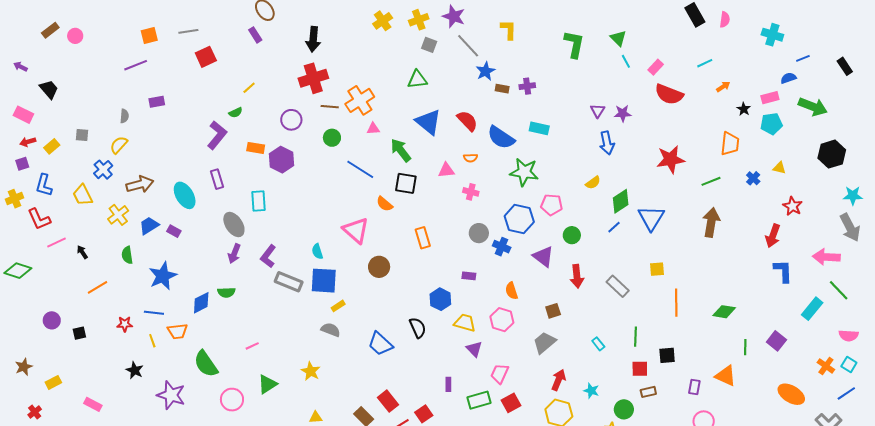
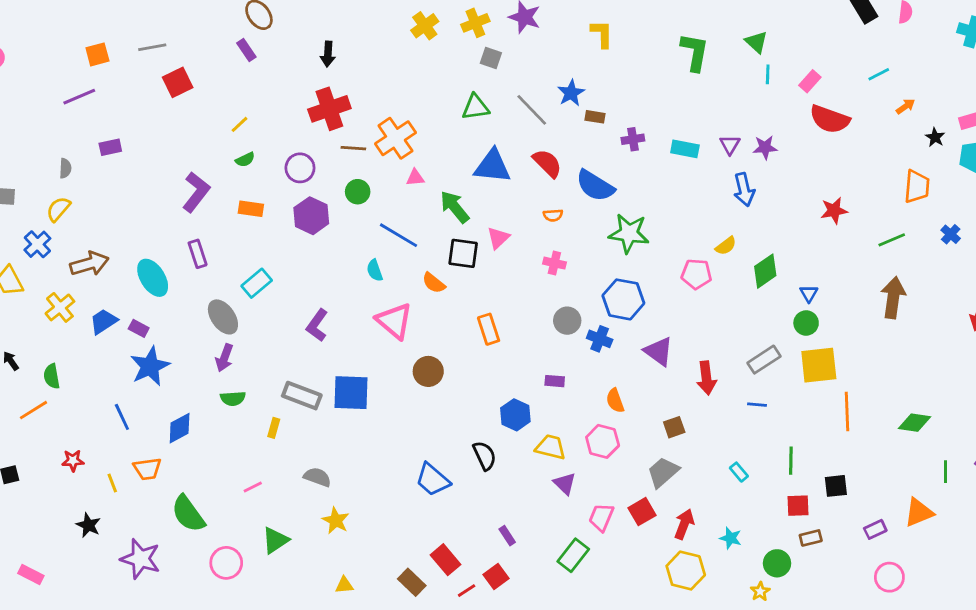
black arrow: (313, 39) -> (328, 54), size x0.7
gray line: (468, 46) -> (532, 110), moved
cyan line: (626, 61) -> (768, 74), turned 32
purple cross: (527, 86) -> (633, 139), moved
green semicircle: (236, 113) -> (245, 160), moved
blue triangle: (428, 122) -> (492, 166), turned -32
cyan rectangle: (539, 128) -> (685, 149), moved
red star: (671, 159) -> (834, 211), size x0.7
purple hexagon: (281, 160) -> (311, 216), moved
pink triangle: (446, 170) -> (498, 238), moved, turned -36
cyan rectangle: (259, 201) -> (257, 283), turned 55
pink pentagon: (551, 205) -> (696, 274), moved
blue triangle: (651, 218) -> (809, 293), size x0.5
blue line: (614, 227) -> (757, 405), moved, turned 48
green circle: (572, 235) -> (806, 323), moved
cyan semicircle: (317, 251) -> (375, 270), moved
green semicircle: (127, 255) -> (52, 376), moved
purple L-shape: (268, 256) -> (317, 325), moved
yellow square: (657, 269) -> (819, 365), size x1.8
blue star: (163, 276) -> (150, 366), moved
gray rectangle: (618, 286) -> (764, 360), moved, turned -75
green semicircle: (226, 292) -> (233, 398), moved
yellow rectangle: (338, 306) -> (274, 428), moved, turned -40
blue line: (154, 313) -> (122, 417), moved, turned 60
gray semicircle: (331, 330) -> (317, 477), moved
orange triangle: (726, 376) -> (919, 512), turned -45
purple rectangle: (448, 384) -> (507, 536), moved, turned -32
purple rectangle: (694, 387) -> (875, 529), turned 56
green rectangle: (479, 400) -> (573, 555), turned -35
red square: (511, 403) -> (642, 512), moved

